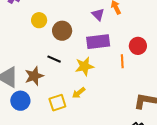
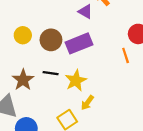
purple rectangle: (98, 42) -> (79, 43), moved
yellow star: (84, 66) -> (76, 81), moved
brown star: (34, 76) -> (23, 80), moved

